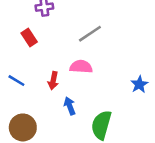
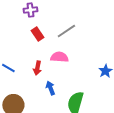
red rectangle: (29, 38) -> (37, 34), moved

